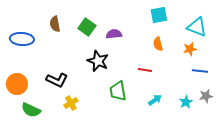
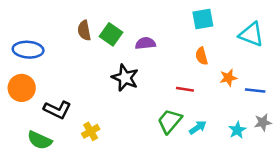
brown semicircle: (55, 24) -> (84, 31), moved
orange star: (190, 49) -> (228, 78), moved
black L-shape: (57, 80) -> (57, 110), moved
orange circle: (17, 84) -> (22, 88), moved
green trapezoid: (118, 91) -> (170, 121), moved, turned 50

